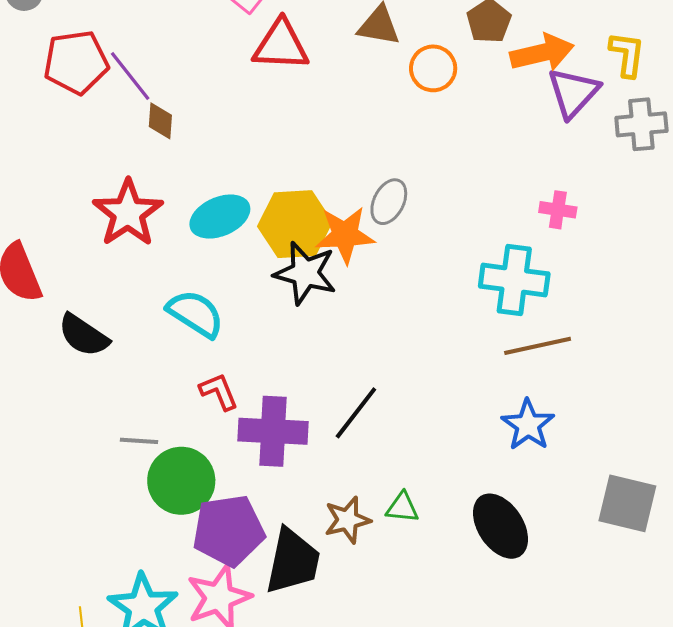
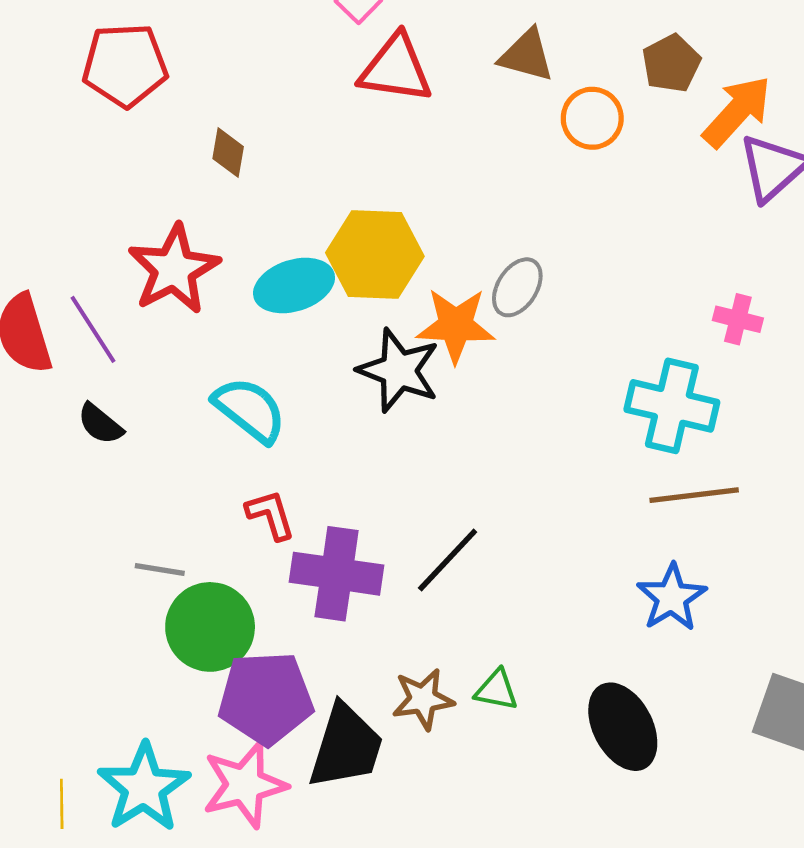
orange arrow: (542, 53) -> (737, 112), turned -40
purple line: (130, 76) -> (93, 329), moved
yellow hexagon: (295, 224) -> (375, 255), moved
black semicircle: (84, 335) -> (100, 424), size x0.7

